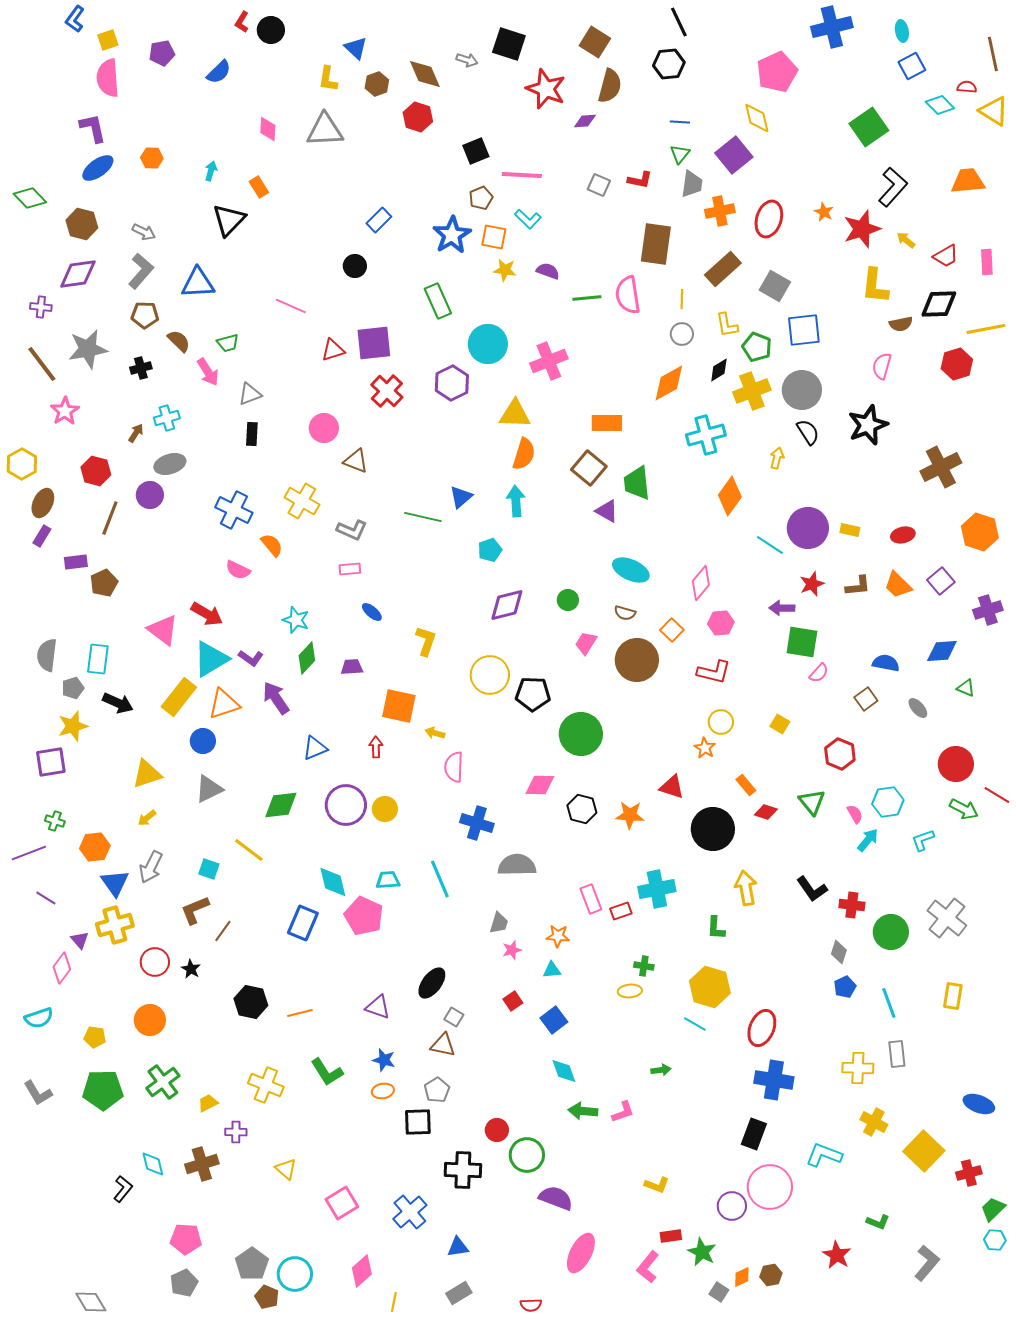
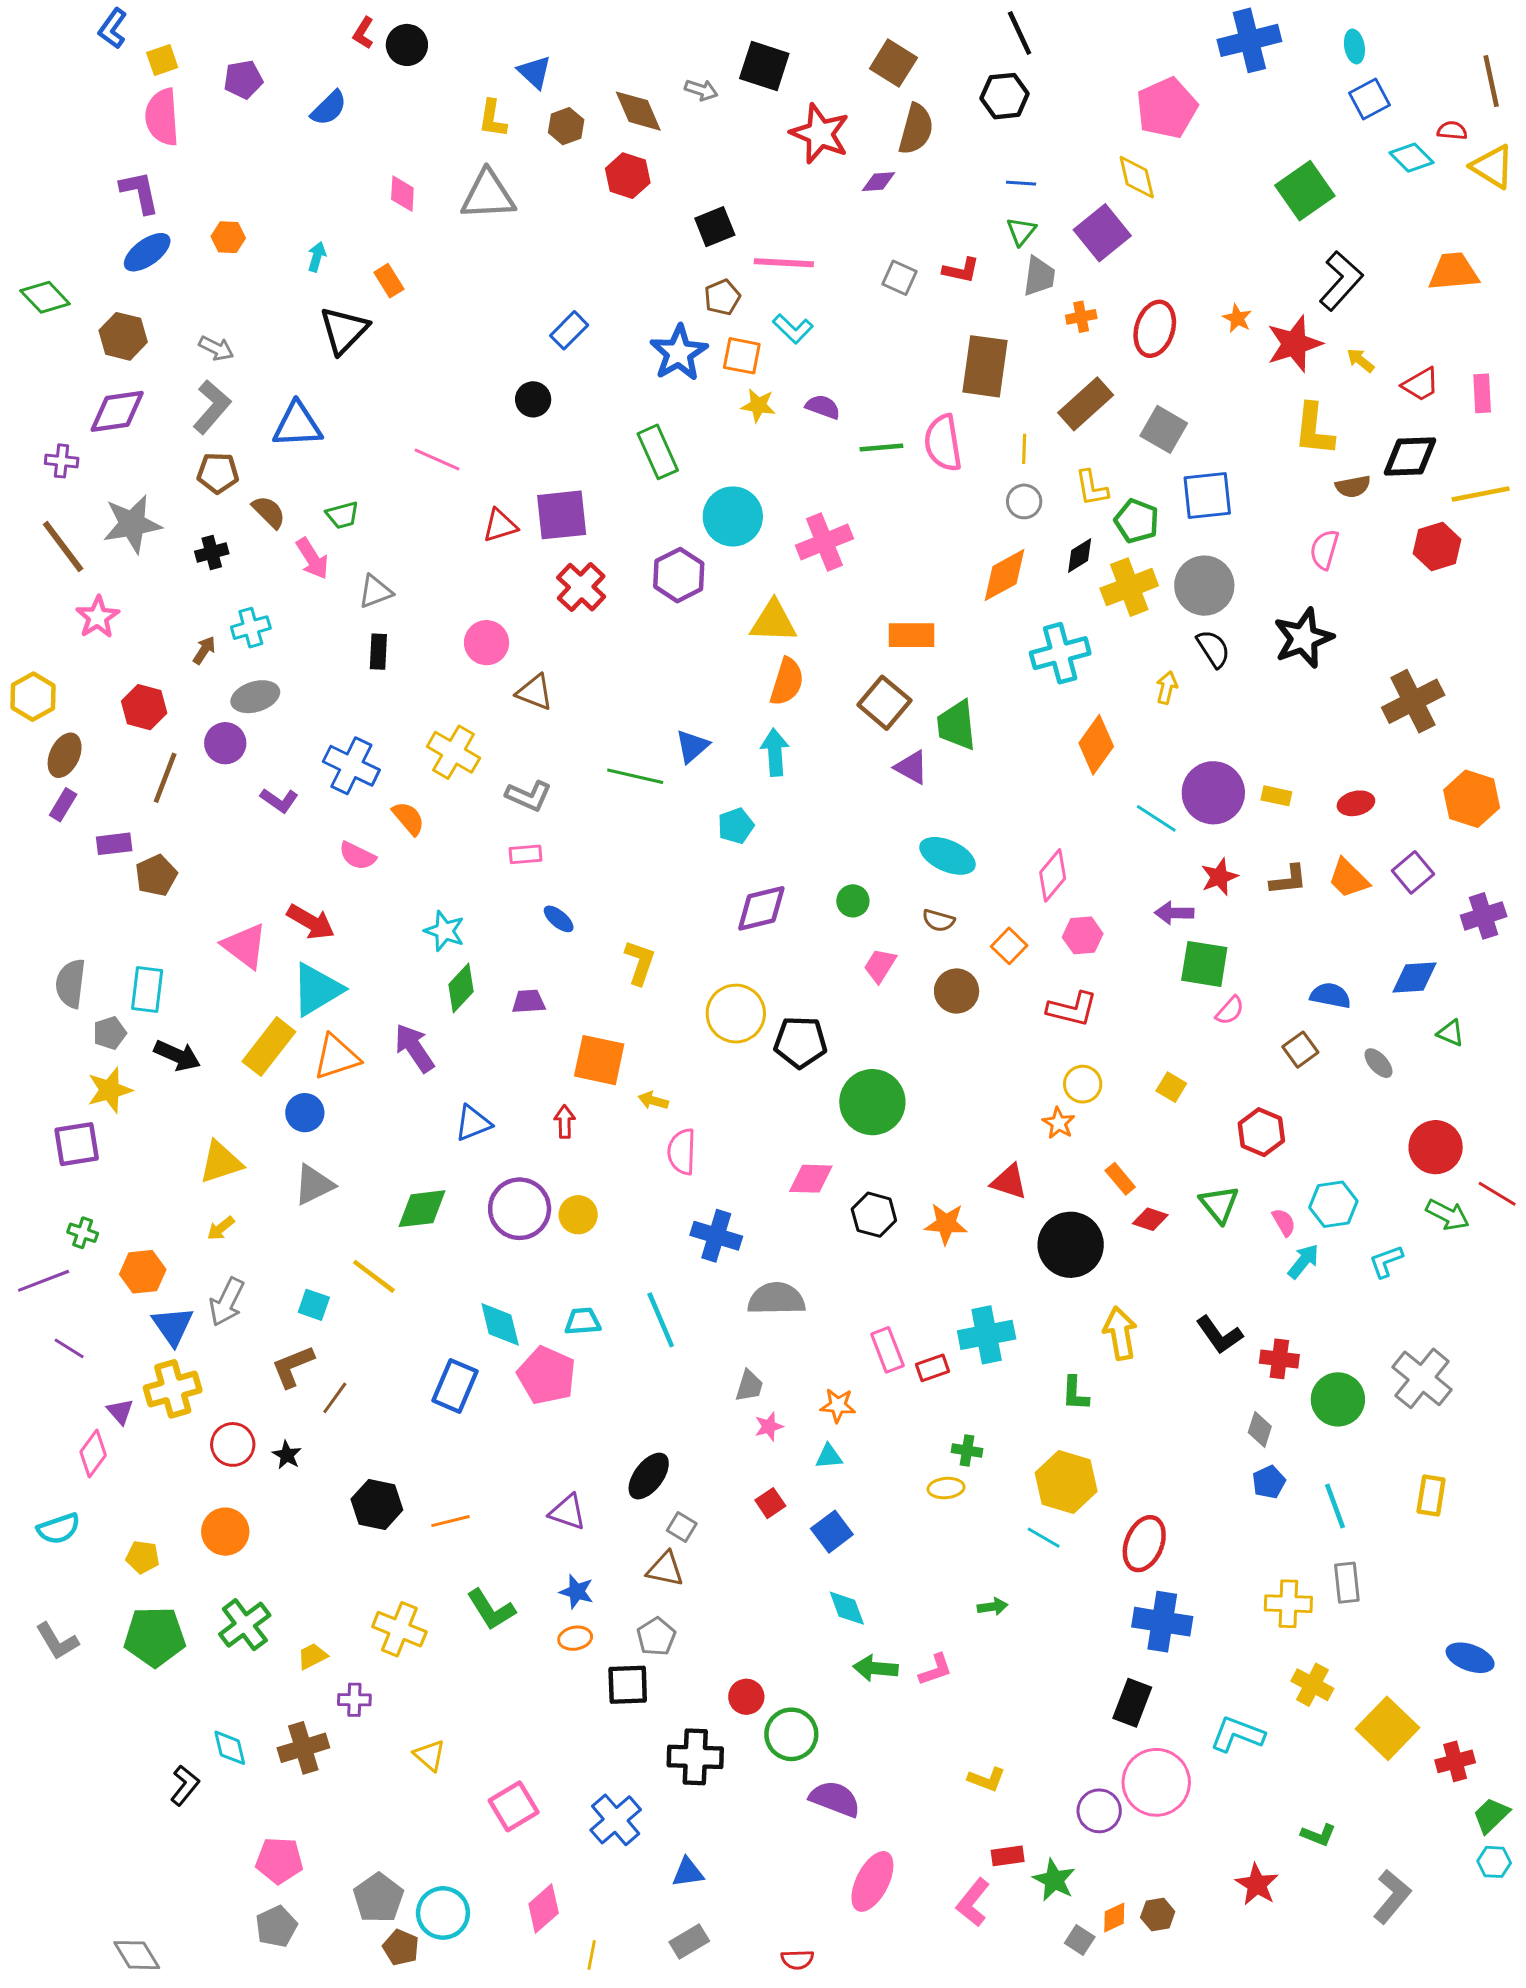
orange cross: (720, 211) -> (1081, 317), size x0.7
purple L-shape: (251, 658) -> (279, 800), moved
brown circle: (637, 660) -> (957, 991), size x0.7

